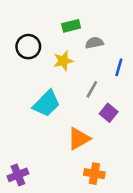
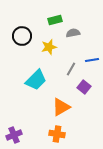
blue line: (119, 67) -> (92, 60), moved, turned 64
orange cross: (94, 174) -> (57, 134), moved

